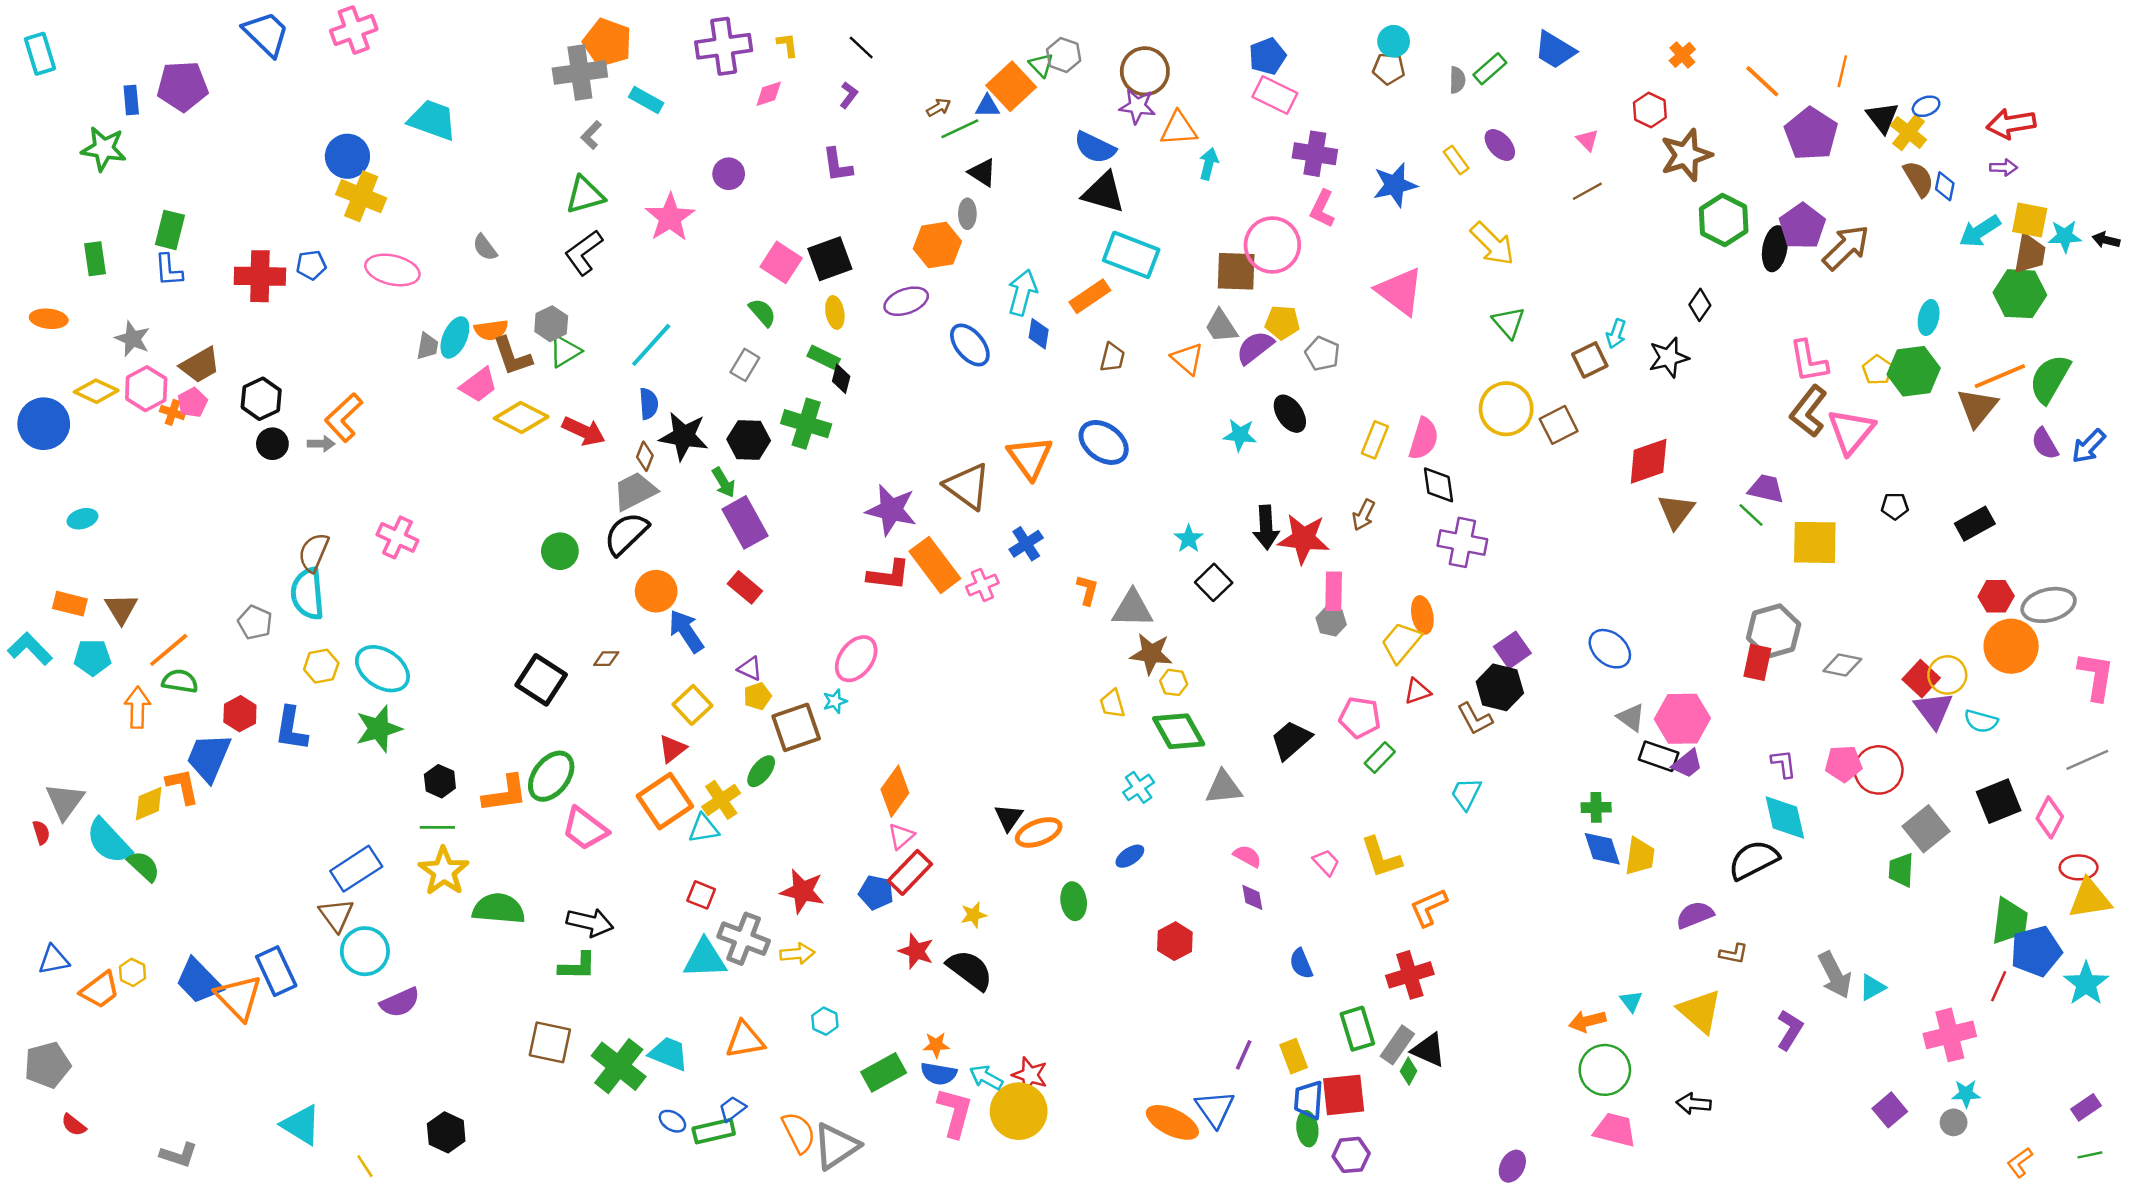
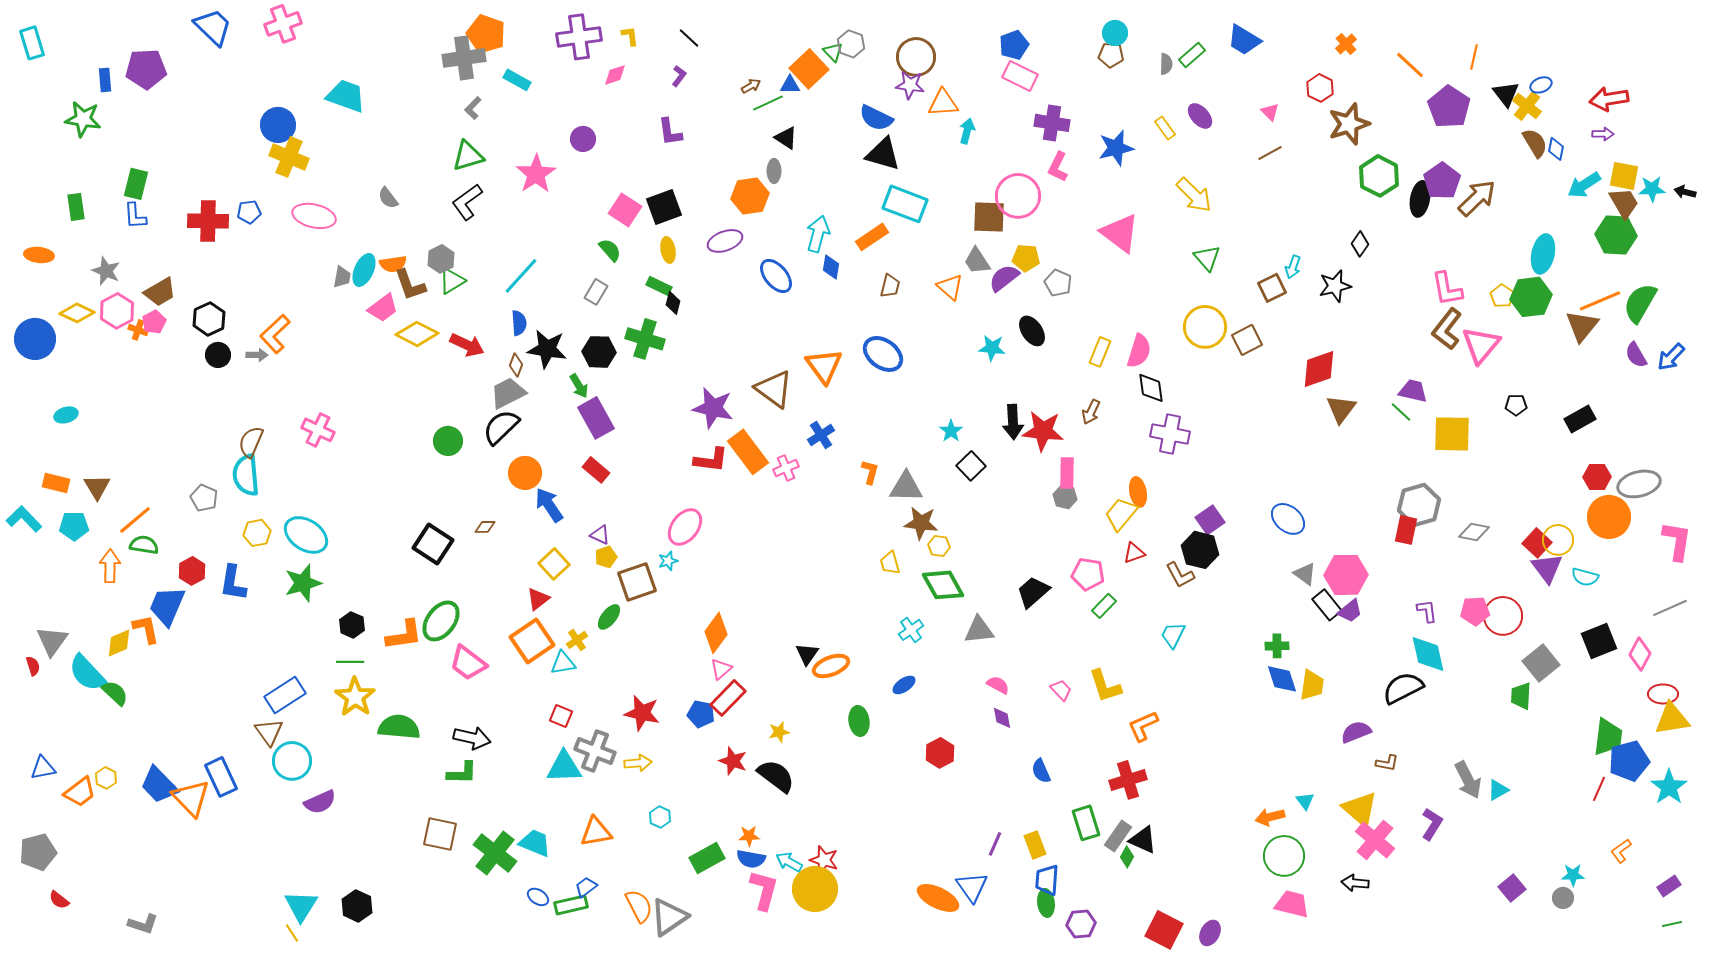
brown trapezoid: (2030, 254) -> (1624, 203), turned -40
cyan ellipse: (1929, 317) -> (1543, 254), size x1.4
black rectangle: (1659, 756) -> (1327, 605), turned 32
yellow cross: (721, 800) -> (577, 640), size x0.7
pink cross: (1950, 1035) -> (1375, 840), moved, turned -36
red square: (1344, 1095) -> (1164, 930), moved, turned 33
cyan triangle: (301, 1125) -> (301, 906), moved, turned 30
orange L-shape: (2020, 1162) -> (1621, 851), moved

